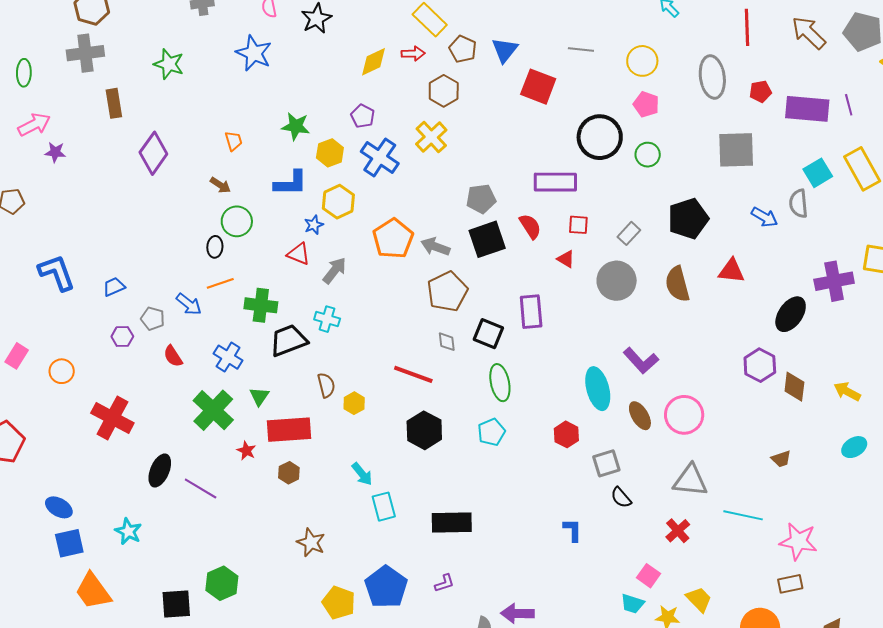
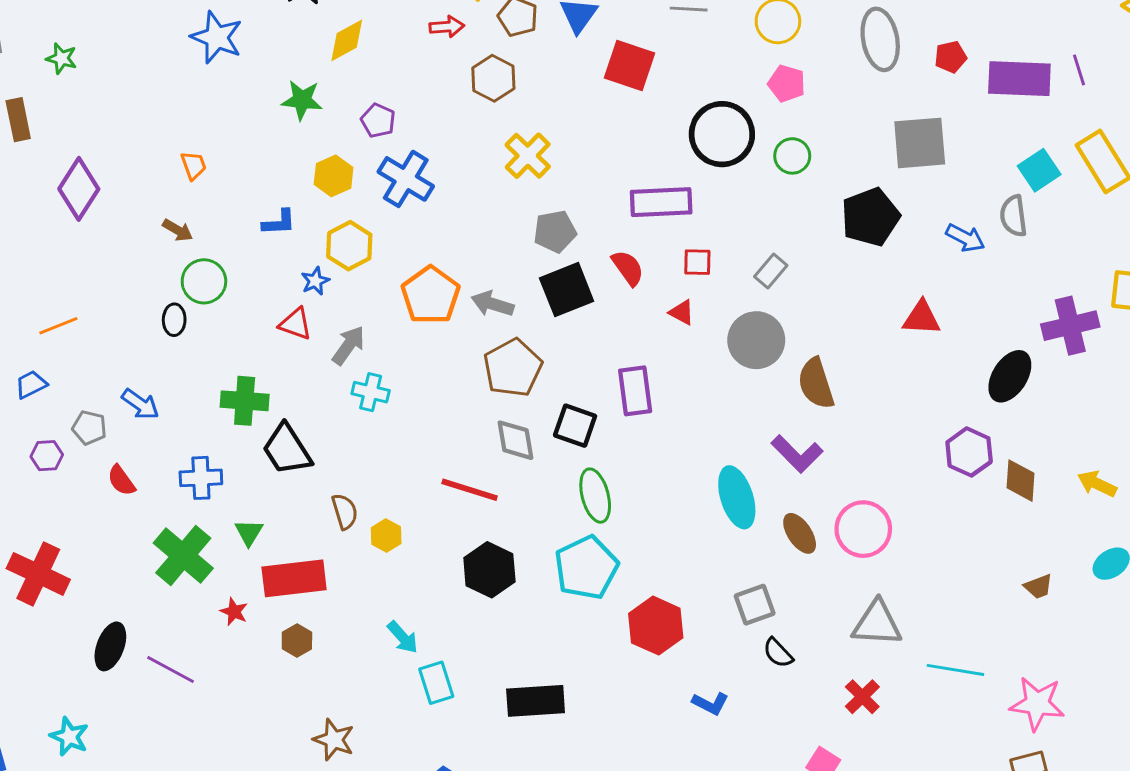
yellow diamond: (374, 62) -> (347, 40), moved
green star: (169, 64) -> (62, 58), moved, size x0.7
green star: (296, 126) -> (302, 100), moved
yellow cross: (431, 137) -> (528, 156), moved
blue L-shape: (291, 183) -> (279, 222), size x0.7
black pentagon: (688, 219) -> (870, 217), moved
orange line: (220, 283) -> (58, 326), moved
brown semicircle: (677, 284) -> (816, 383), moved
cyan cross: (327, 319) -> (371, 392), moved
black trapezoid: (288, 340) -> (287, 449), turned -99
gray diamond: (447, 342) -> (515, 440), size x1.5
blue cross: (228, 357) -> (201, 478), turned -32
cyan pentagon: (491, 432) -> (586, 568), size x1.6
red hexagon: (566, 434) -> (656, 626), moved, size x1.5
brown trapezoid: (781, 459) -> (1038, 587), moved
blue L-shape: (573, 530) -> (710, 703), turned 120

